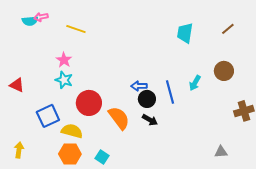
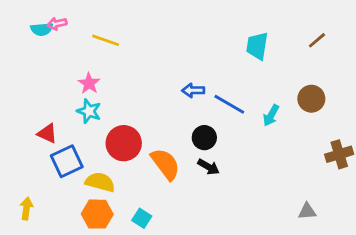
red triangle: (17, 85) -> (47, 133), moved
blue arrow: (139, 86) -> (193, 90), moved
blue line: (170, 92) -> (229, 104), moved, turned -45

